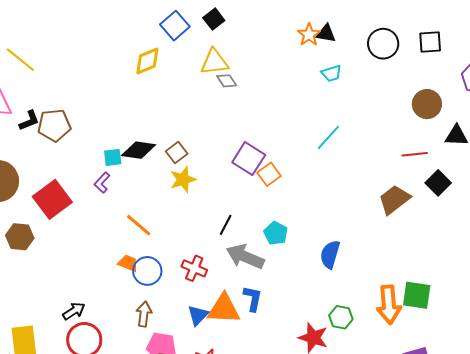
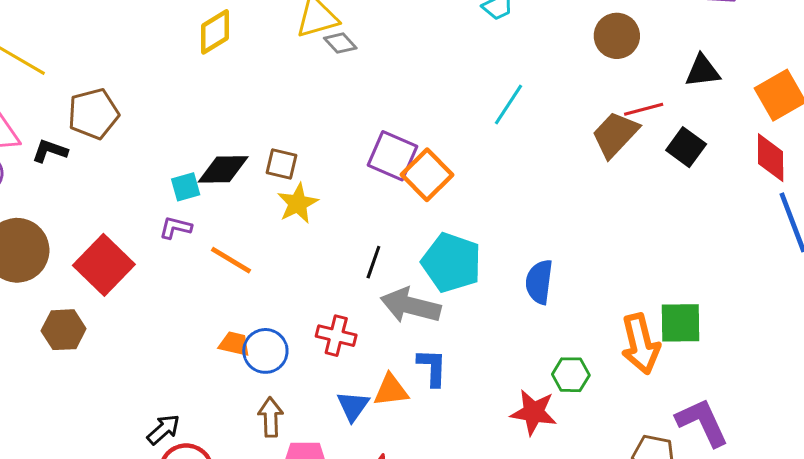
brown circle: (427, 104) -> (617, 36), moved
black L-shape: (29, 121) -> (50, 151), turned -130
brown pentagon: (54, 125) -> (93, 114), moved
brown square: (177, 153) -> (282, 164), turned -30
orange square: (269, 174) -> (427, 175), size x1.4
purple L-shape: (102, 183) -> (175, 228), turned 70
brown trapezoid: (394, 200) -> (615, 134), moved
orange line: (139, 225) -> (231, 260), moved
cyan pentagon: (276, 233) -> (452, 263), size x1.6
orange triangle: (224, 309) -> (391, 390), size x0.7

